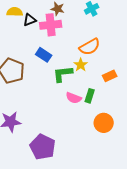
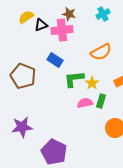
yellow semicircle: (15, 12) -> (26, 17), turned -35
yellow star: (81, 65) -> (92, 83), moved
pink semicircle: (74, 98) -> (85, 103), turned 147

